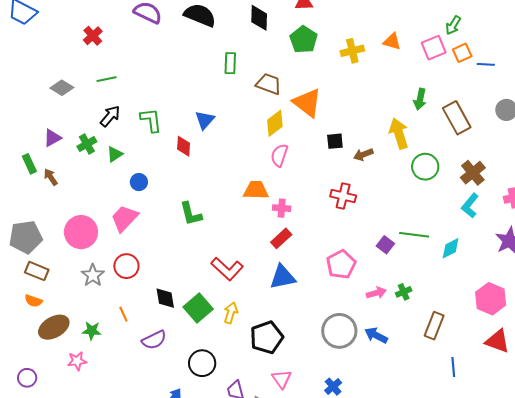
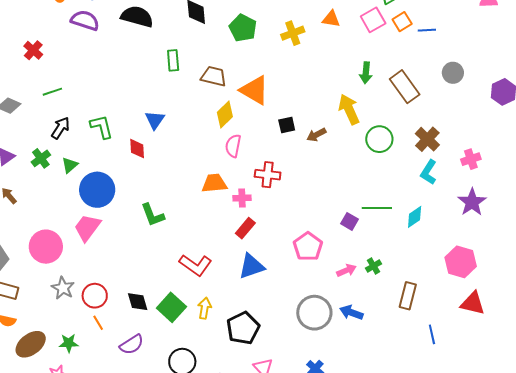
blue circle: (139, 182) -> (97, 190), size x2.0
red cross: (343, 196) -> (268, 175), moved
red circle: (126, 266) -> (95, 296), moved

